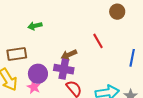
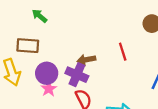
green arrow: (35, 26) -> (40, 16), moved, turned 40
pink star: (34, 87) -> (49, 89), moved

